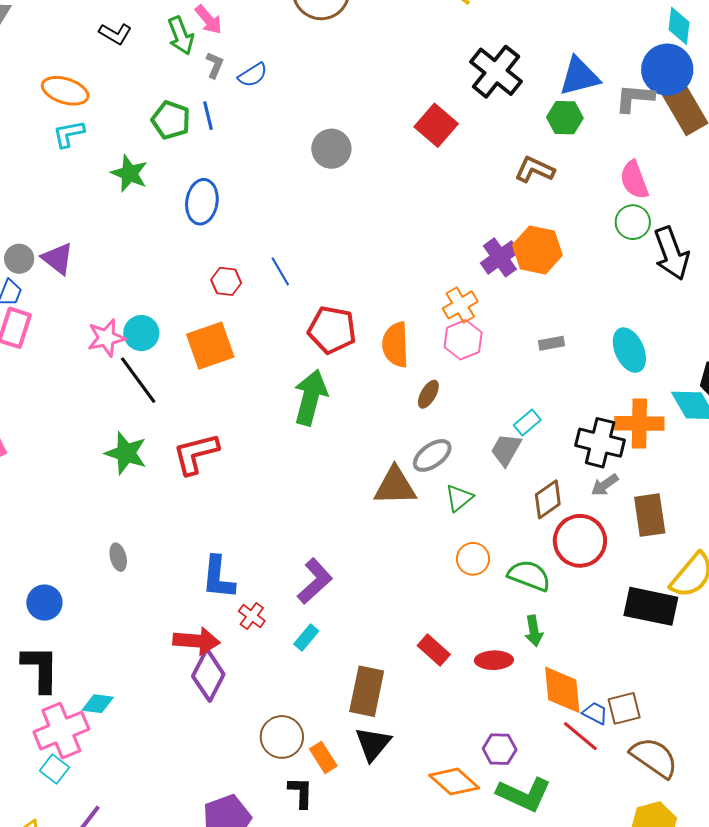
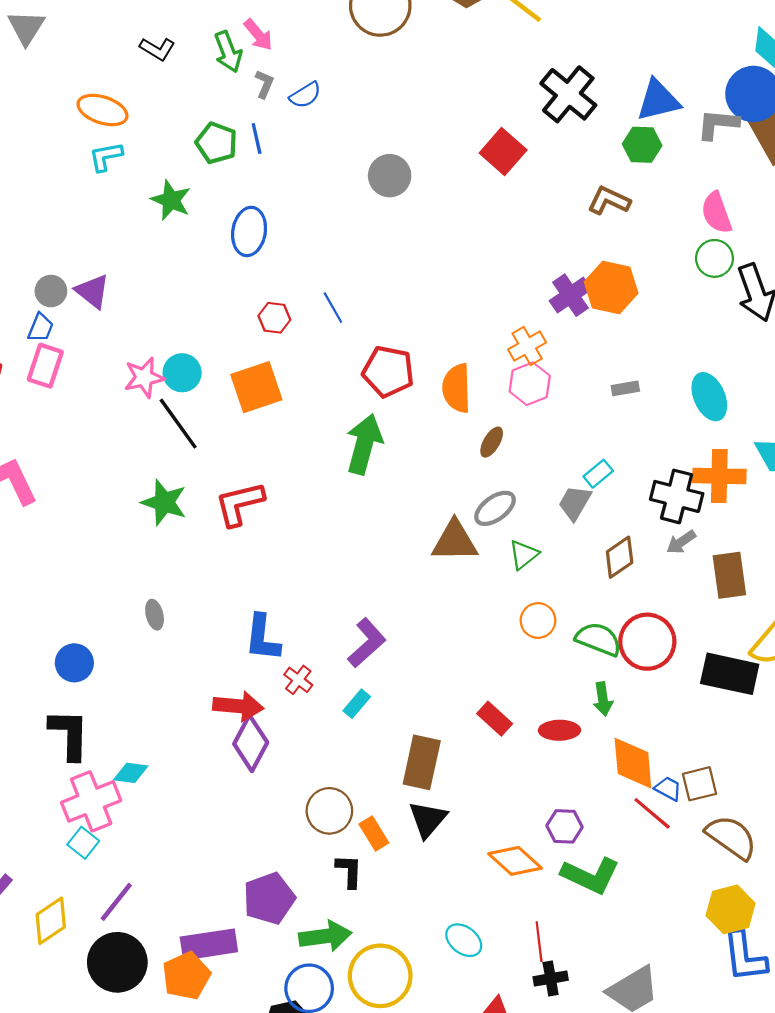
red circle: (580, 541) -> (647, 642), moved

